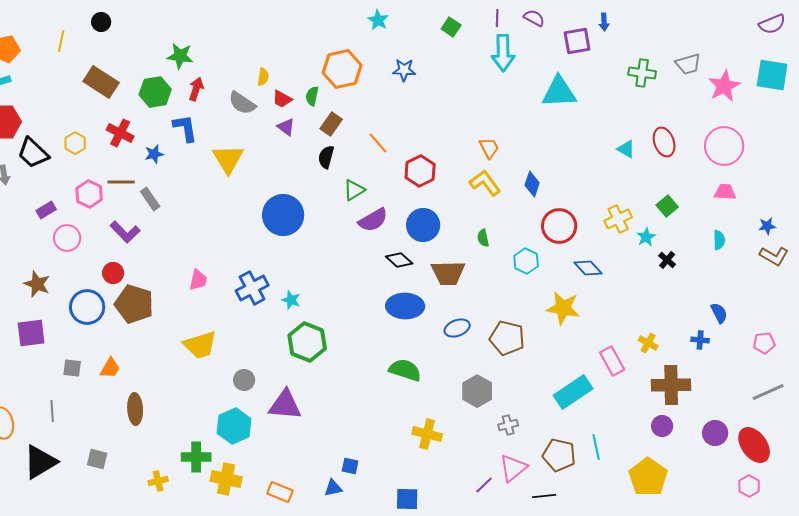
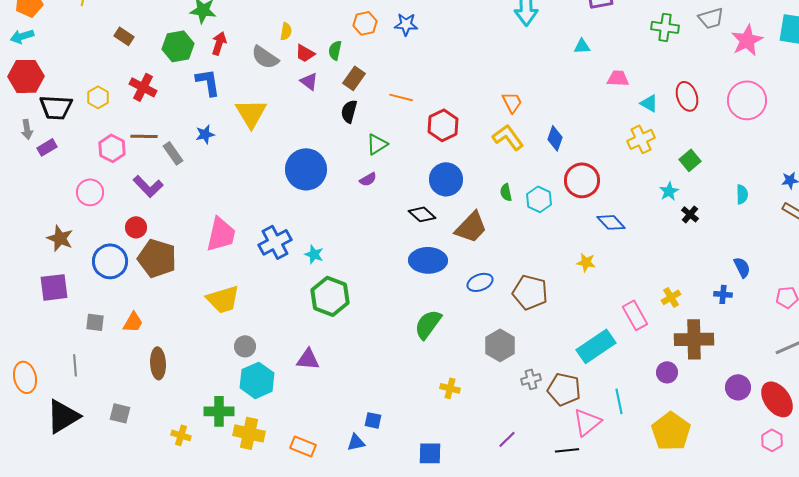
orange hexagon: (342, 69) -> (365, 23), size x0.6
blue star: (404, 70) -> (406, 24), moved
brown rectangle: (101, 82) -> (124, 36), size x0.6
cyan triangle: (559, 92) -> (582, 46), size x0.5
orange line: (378, 143) -> (401, 97), turned -35
black trapezoid: (33, 153) -> (56, 107), turned -40
blue star: (154, 154) -> (205, 134), moved
pink trapezoid: (725, 192) -> (618, 78), moved
purple rectangle: (46, 210) -> (47, 147), moved
yellow cross: (618, 219) -> (641, 139), moved
purple semicircle: (373, 220) -> (368, 179), moved, size x0.6
cyan hexagon: (526, 261) -> (539, 199), moved
brown trapezoid: (448, 273) -> (471, 227), turned -45
pink trapezoid: (198, 280) -> (221, 234), size x1.6
yellow star: (563, 308) -> (586, 262), size x0.6
yellow cross: (648, 343) -> (671, 297), turned 30
green semicircle: (405, 370) -> (428, 324), turned -72
gray circle: (244, 380) -> (245, 346), moved
purple triangle: (285, 405) -> (308, 359), size x0.7
purple circle: (662, 426) -> (667, 372), moved
yellow cross: (427, 434) -> (450, 388), size x0.7
brown pentagon: (559, 455) -> (564, 389), moved
pink triangle: (513, 468) -> (587, 422), moved
yellow cross: (158, 481) -> (181, 435), turned 30

